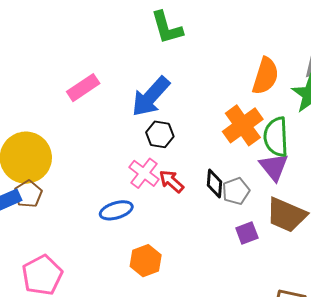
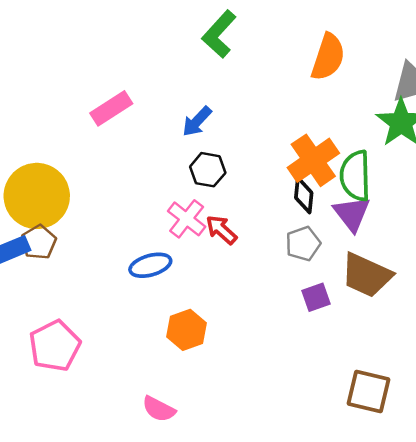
green L-shape: (167, 28) -> (219, 34), turned 57
orange semicircle: (265, 76) -> (328, 57), moved
blue arrow: (151, 97) -> (197, 121), size x0.6
black diamond: (214, 183) -> (304, 195), moved

